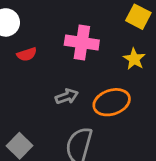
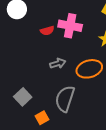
red semicircle: (27, 54) -> (47, 31), moved

